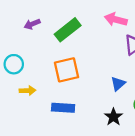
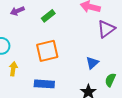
green rectangle: (68, 30) -> (48, 16), size x0.6
yellow arrow: (28, 91) -> (13, 69), turned -80

